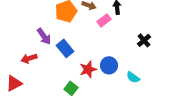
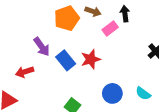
blue circle: (109, 65) -> (112, 93), moved
red star: (88, 69) -> (91, 59), moved

